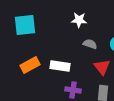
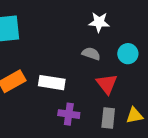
white star: (79, 20) -> (99, 22), moved

